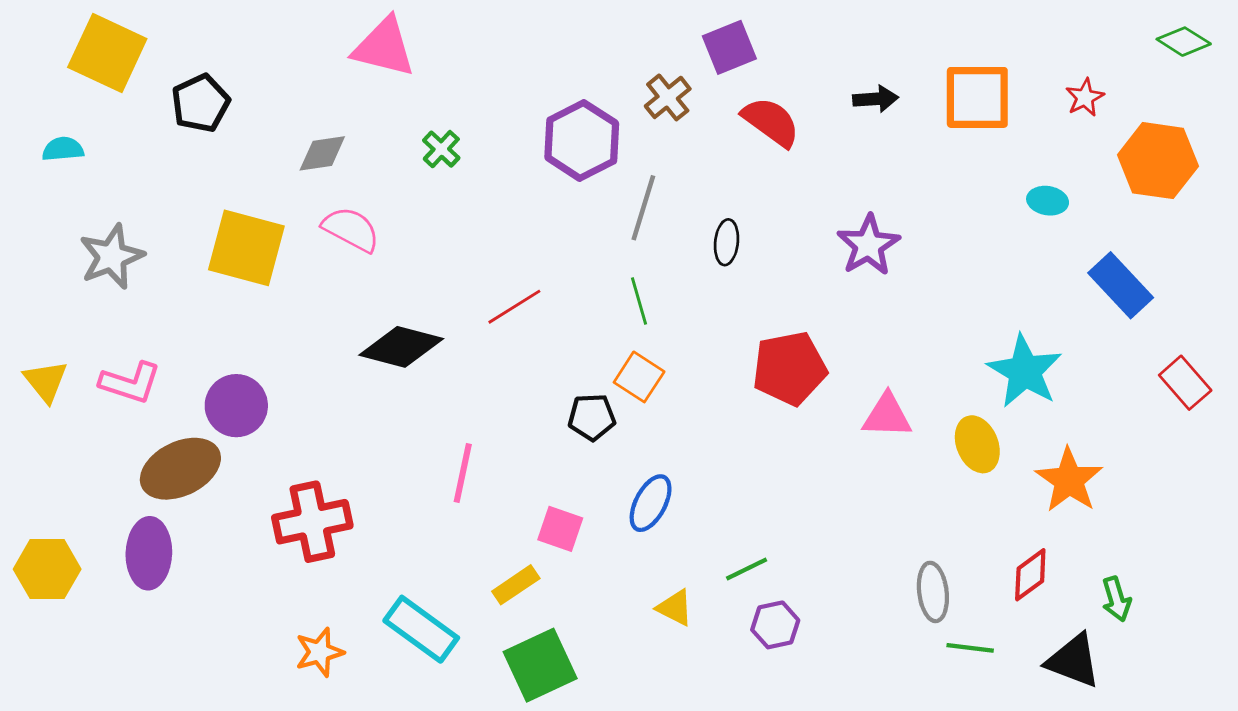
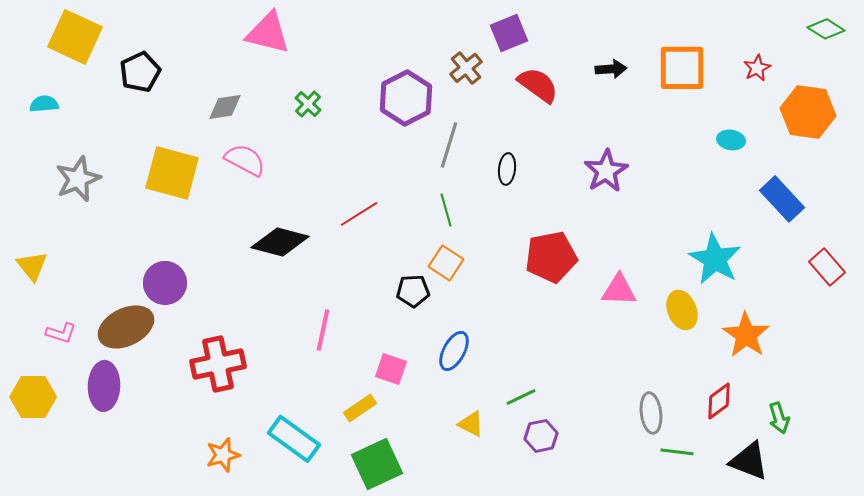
pink L-shape: (130, 383) -> (61, 333), moved, size x0.7

